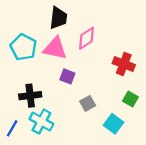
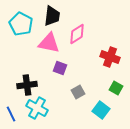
cyan pentagon: (23, 47) -> (21, 24), moved
blue line: (12, 128) -> (11, 114), turned -56

